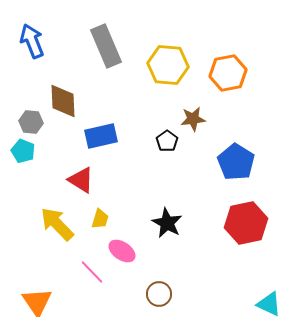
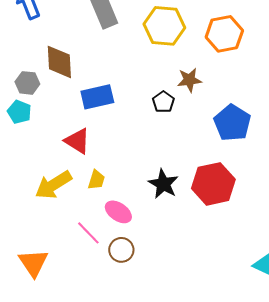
red hexagon: (246, 223) -> (213, 184), moved
yellow arrow: (57, 224) -> (53, 185), turned -78
brown circle: (159, 294) -> (121, 250), moved

